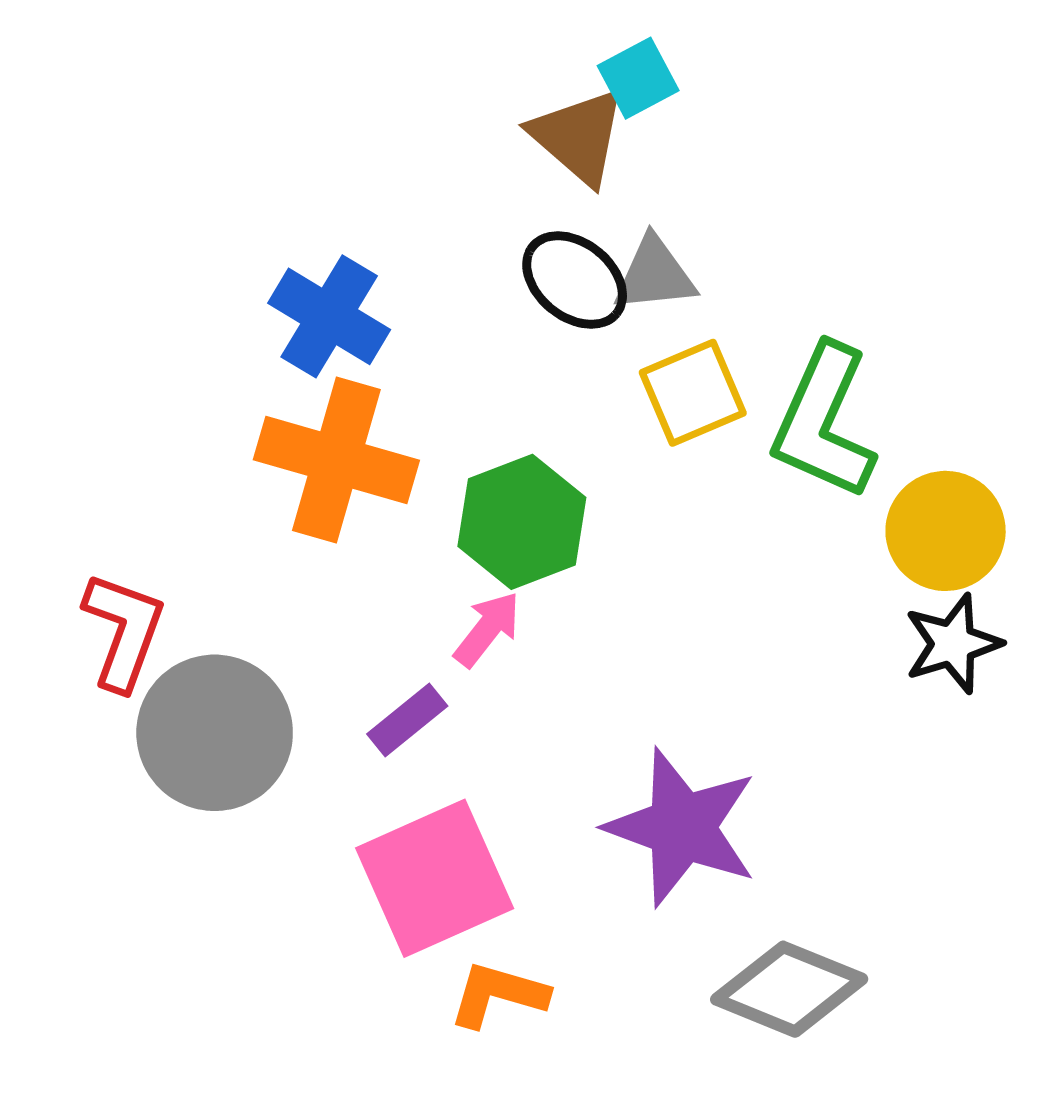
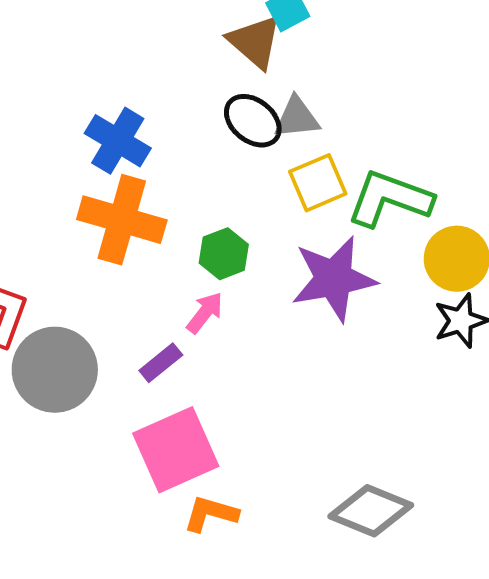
green L-shape: (824, 422) -> (390, 199), turned 86
green hexagon: (522, 522) -> (224, 254), size x0.7
purple star: (682, 827) -> (334, 279), moved, turned -30

